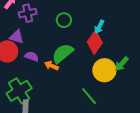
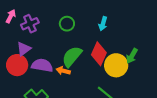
purple triangle: (17, 37) -> (24, 49), turned -42
red diamond: (95, 42) -> (99, 54), moved
purple semicircle: (32, 56) -> (42, 65), size x1.5

